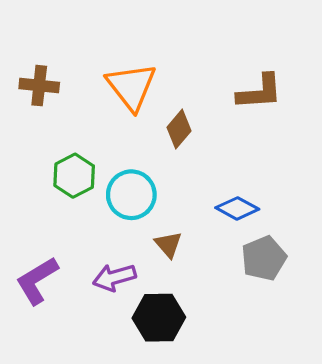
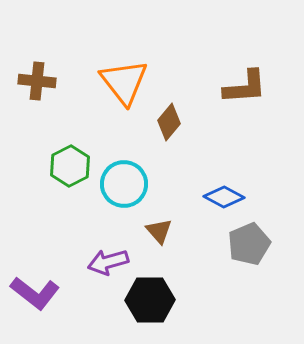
purple L-shape: (37, 281) -> (35, 293), moved, turned -111

